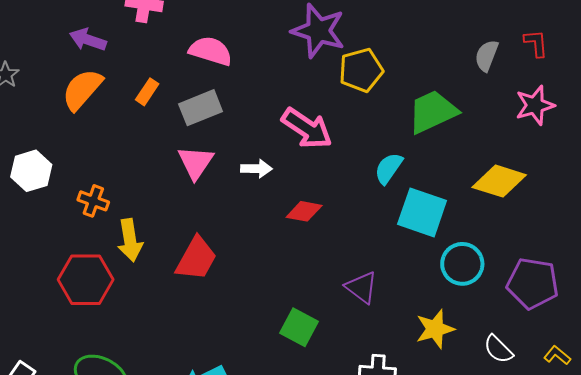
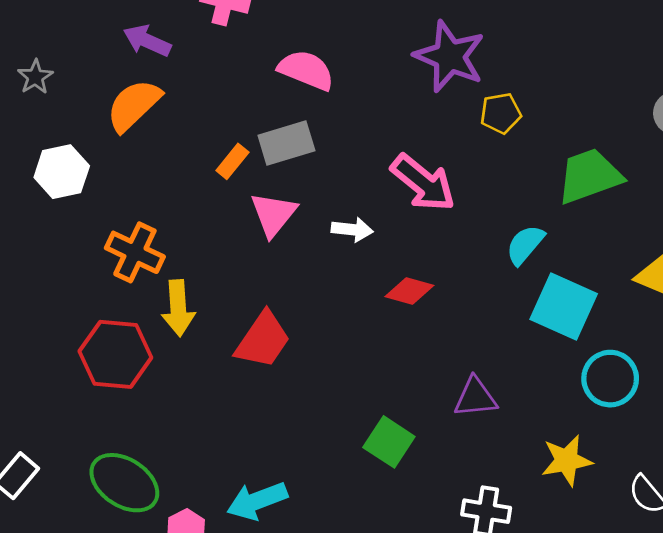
yellow pentagon: (361, 70) -> (501, 113), size x0.7
orange rectangle: (147, 92) -> (232, 161), moved
white hexagon: (31, 171) -> (62, 172), moved
orange cross: (93, 201) -> (135, 252), size x1.4
purple triangle: (361, 287) -> (475, 397), turned -48

